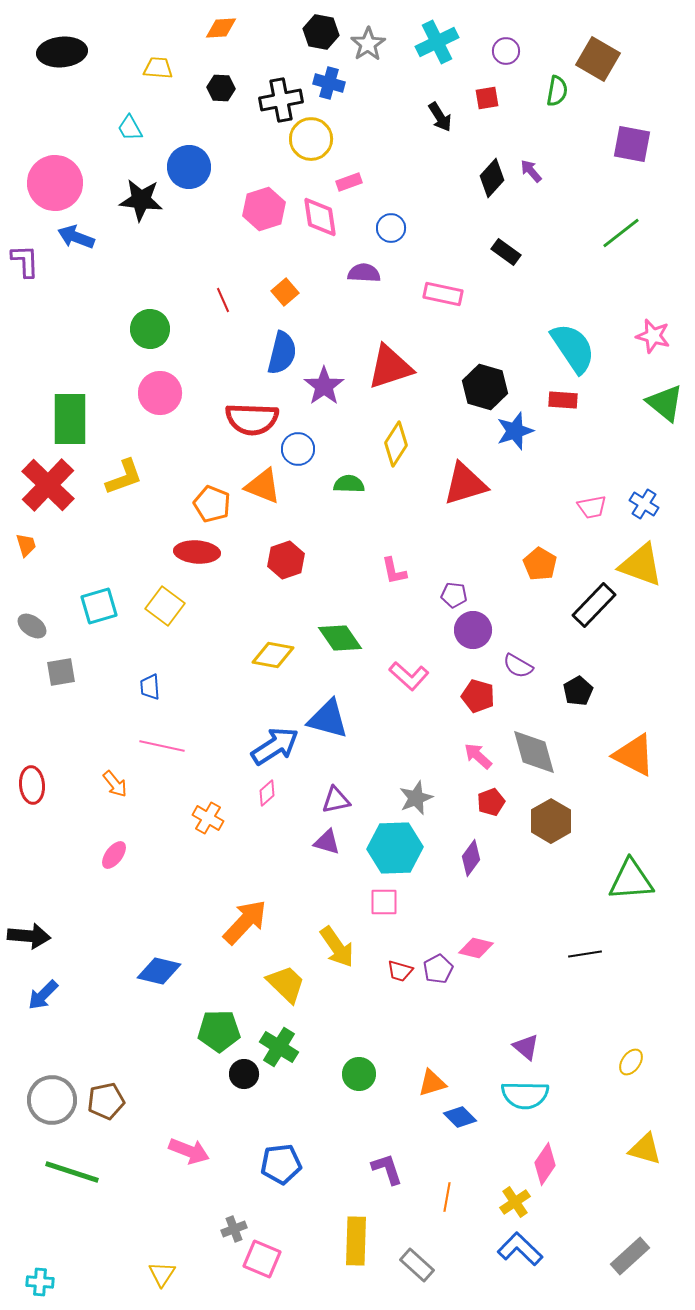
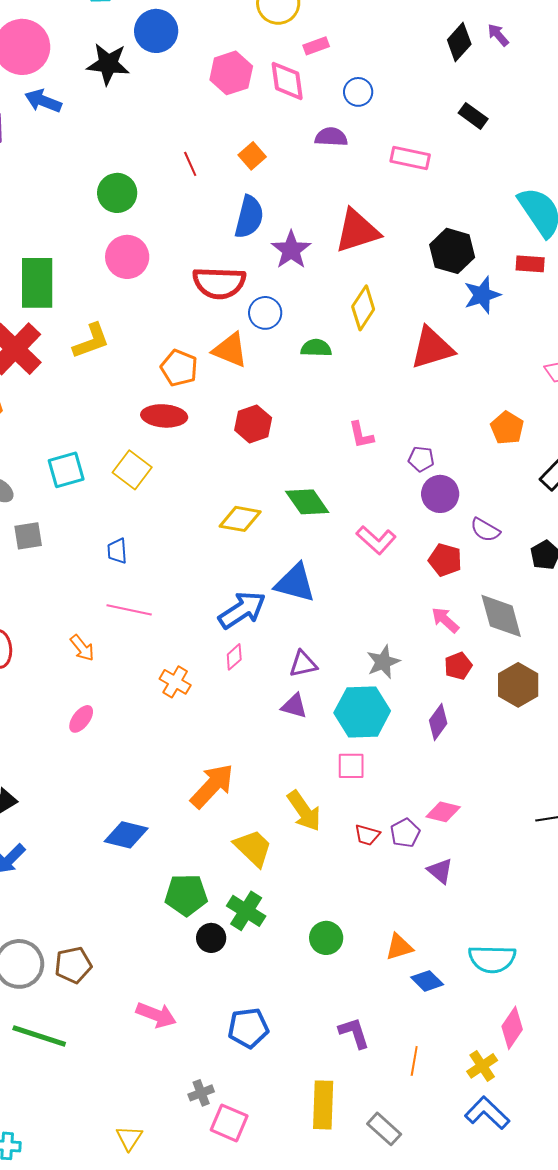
purple triangle: (526, 1047) -> (440, 871), moved

